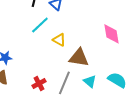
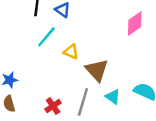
pink diamond: (111, 34) -> (135, 23), moved, turned 70
brown triangle: (79, 58) -> (97, 70), turned 45

